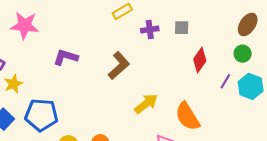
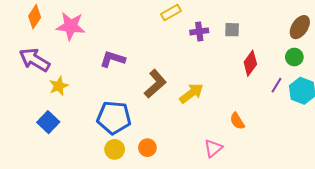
brown L-shape: (119, 66) -> (155, 84), moved
yellow arrow: (146, 104) -> (191, 93), moved
blue pentagon: (41, 115) -> (114, 118), moved
orange semicircle: (188, 116) -> (237, 121), size x0.6

